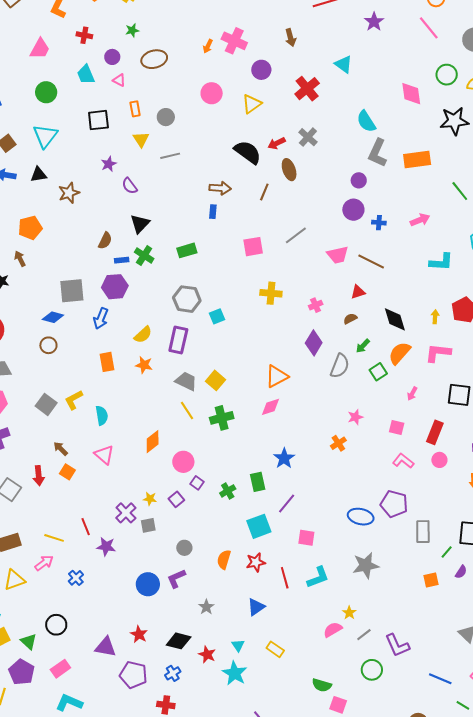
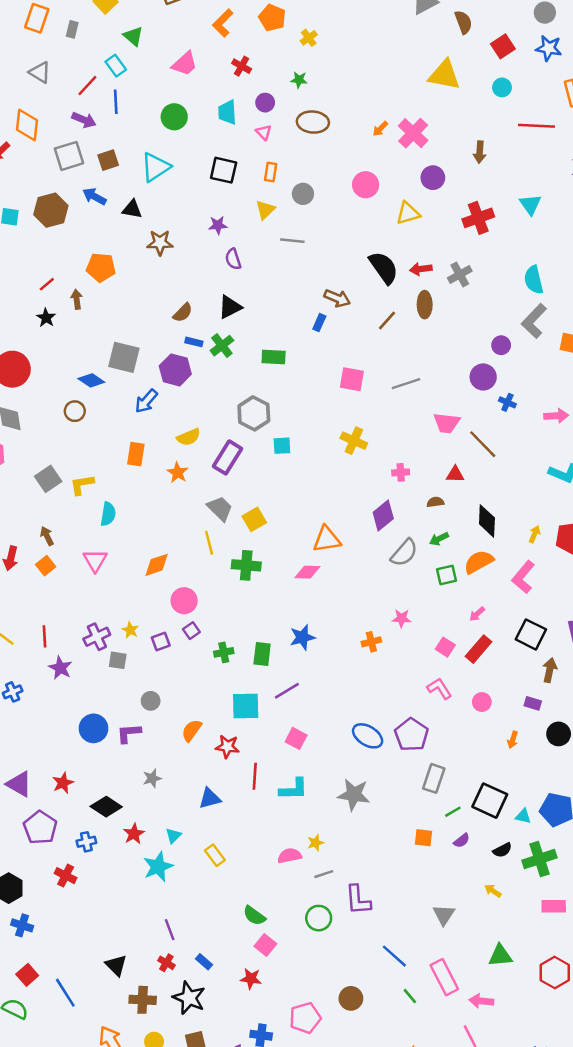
pink L-shape: (438, 353) -> (523, 577), turned -76
red rectangle: (435, 432) -> (479, 649), moved

